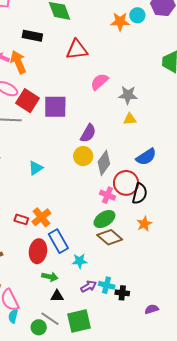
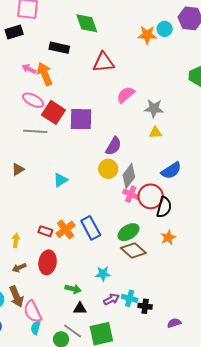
pink cross: (107, 195) -> (131, 194), moved
blue rectangle: (58, 241) -> (91, 228), moved
red ellipse: (38, 251) -> (48, 262), moved

